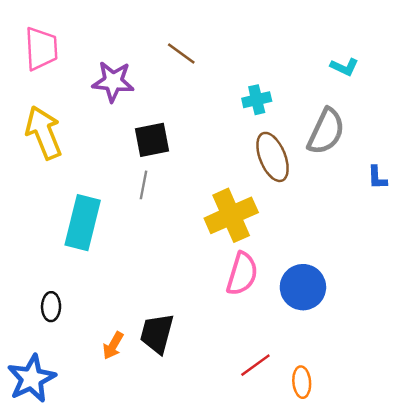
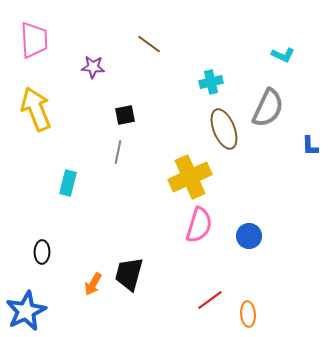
purple star: (113, 81) -> (93, 67), size x0.7
black square: (152, 140) -> (125, 115), size x0.7
cyan rectangle: (83, 223) -> (68, 183), size x0.6
blue circle: (303, 287) -> (249, 236), size x0.7

